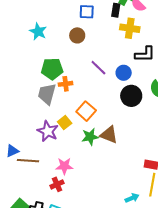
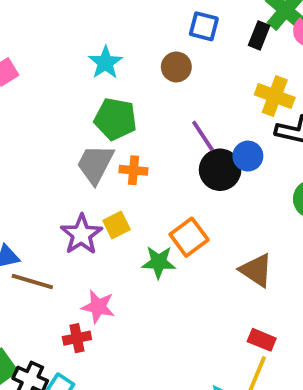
yellow cross: (130, 28) -> (275, 96), moved
cyan star: (38, 31) -> (105, 63), moved
orange cross: (66, 84) -> (133, 170), moved
black circle: (131, 96) -> (220, 170), moved
orange square: (86, 111) -> (189, 237), moved
brown triangle: (109, 135) -> (256, 270), moved

